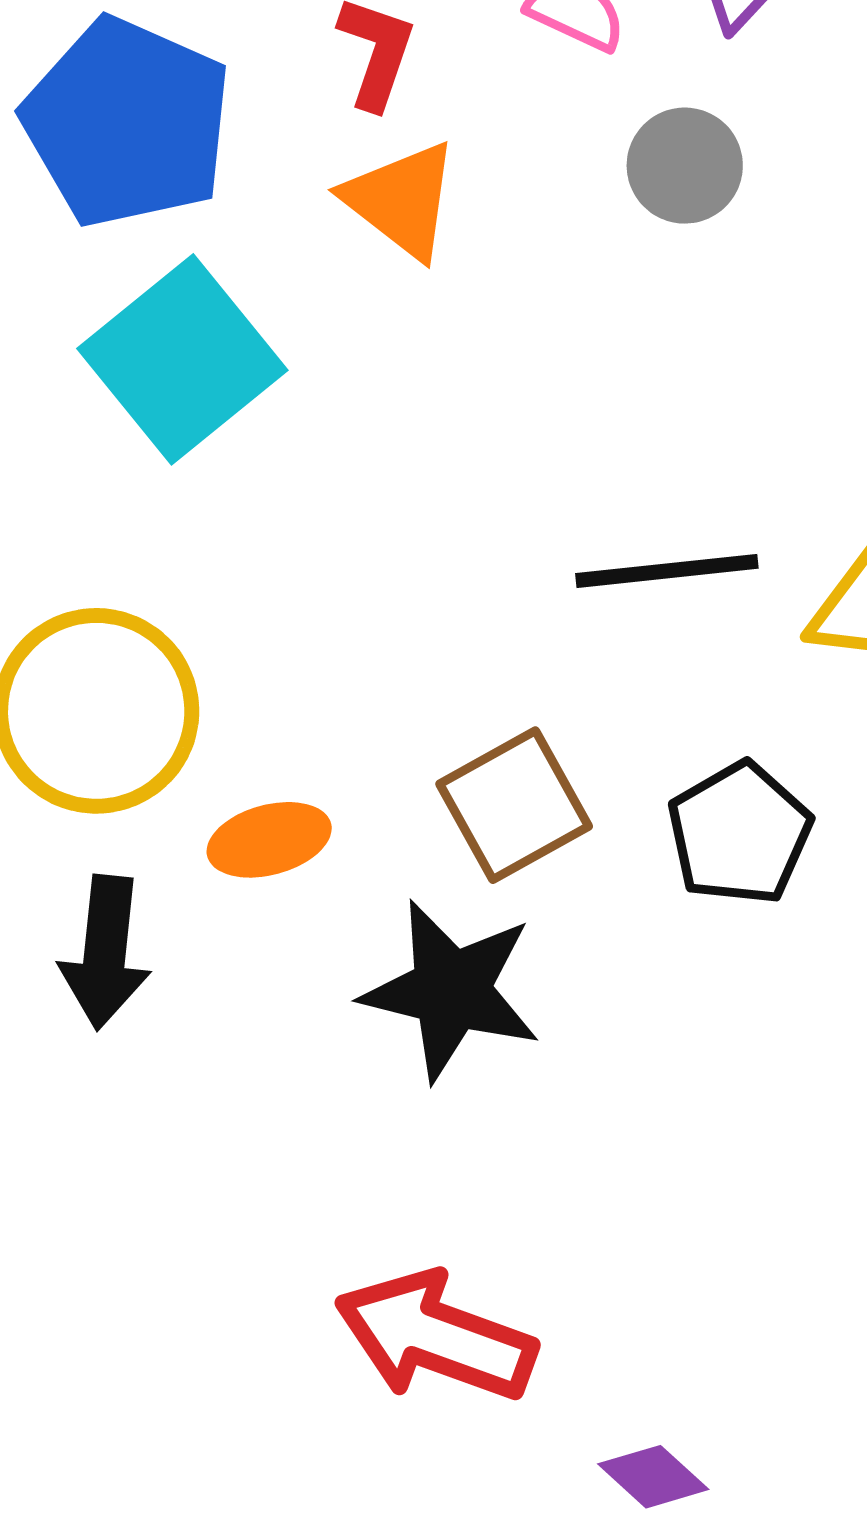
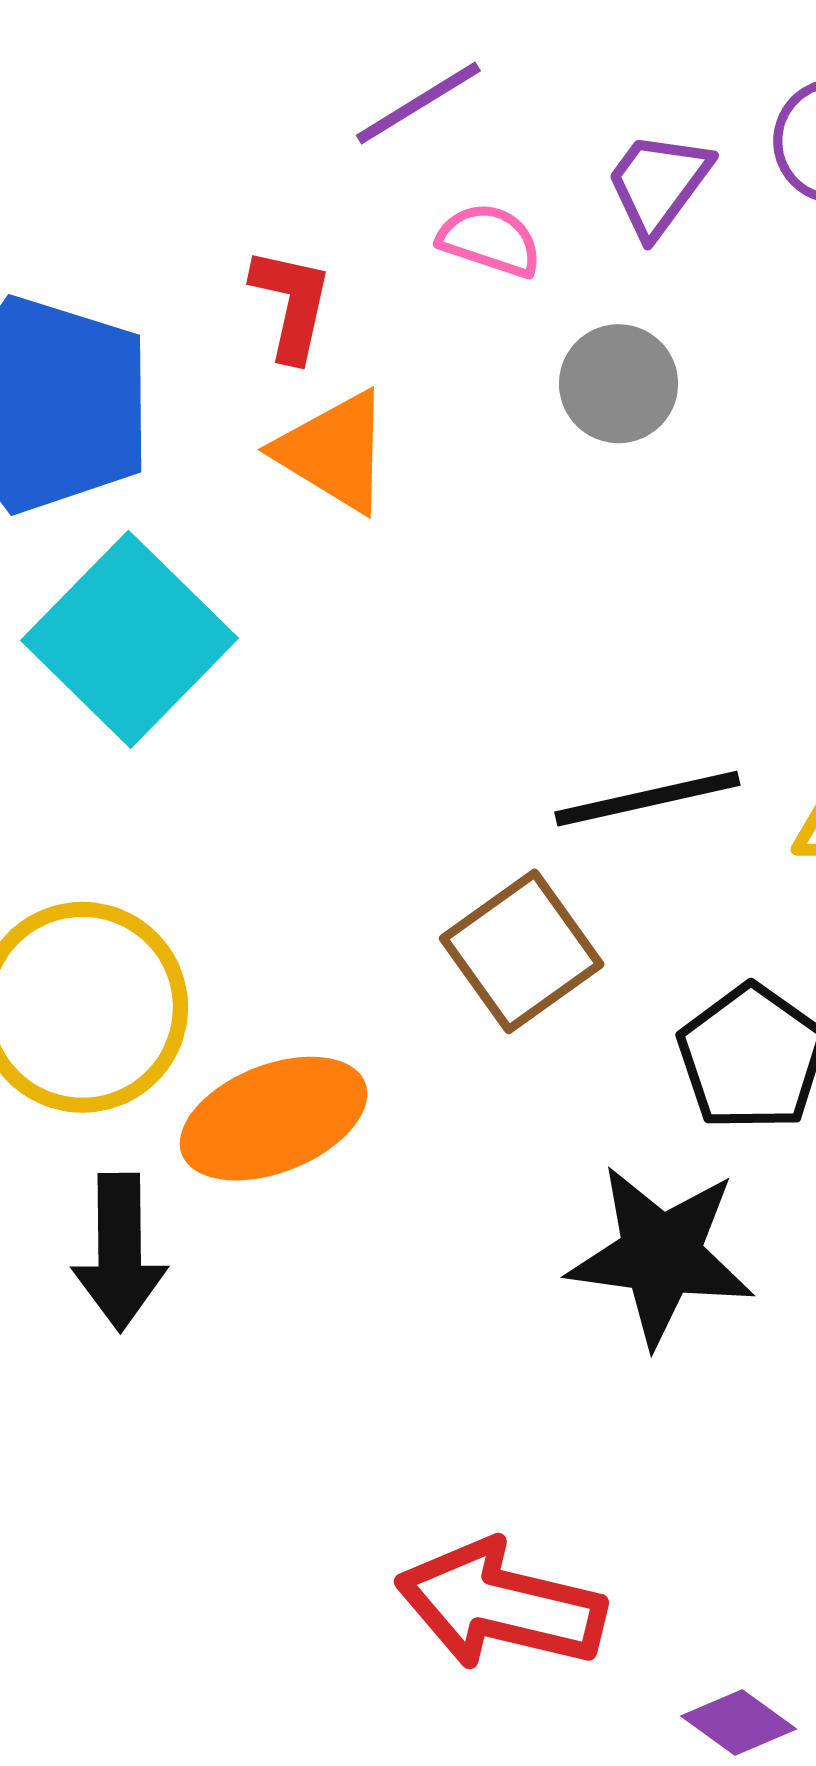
brown square: (514, 805) -> (522, 951), moved
orange ellipse: (269, 840) -> (274, 1119), size x1.5
black star: (451, 990) -> (661, 1255), moved

